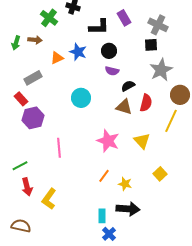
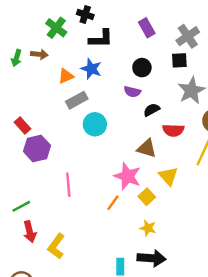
gray cross: (158, 25) -> (188, 36), turned 30
black L-shape: (99, 27) -> (101, 39), moved
black circle: (109, 51) -> (142, 68), moved
gray rectangle: (33, 78) -> (77, 100), moved
red semicircle: (146, 103) -> (173, 130), turned 78
brown triangle: (124, 107) -> (147, 148), moved
yellow square: (160, 174) -> (147, 197), moved
orange line: (104, 176) -> (113, 203), moved

